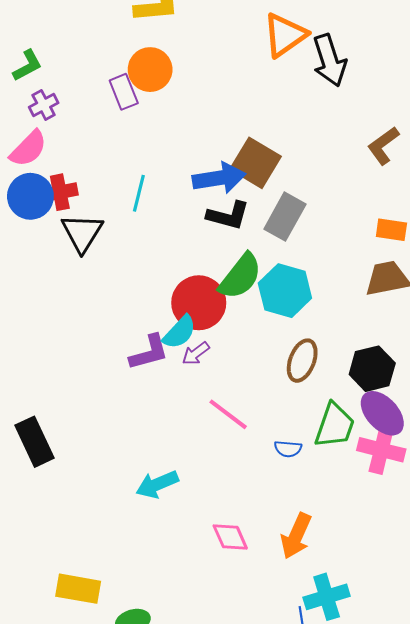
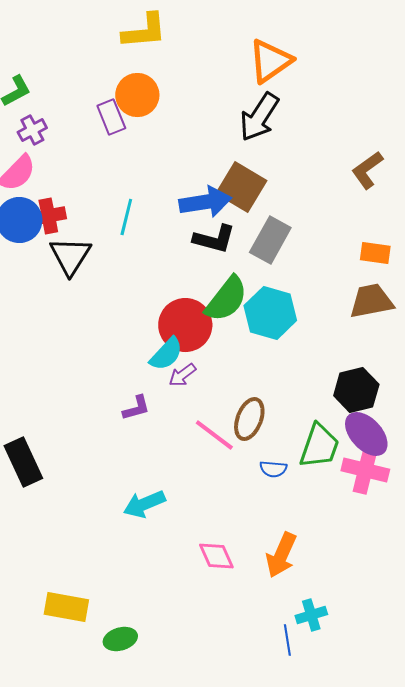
black arrow: (330, 60) -> (259, 117), moved, turned 51
purple L-shape: (149, 352) -> (136, 408), moved, size x0.7
brown ellipse: (302, 361) -> (249, 419), moved
cyan cross: (327, 597) -> (311, 615), size x0.7

